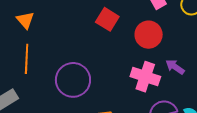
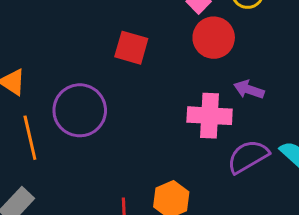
red circle: (149, 35) -> (214, 38), moved
purple circle: (73, 80) -> (80, 110), moved

